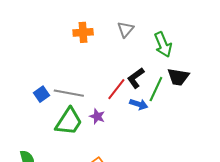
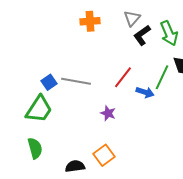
black L-shape: (136, 78) -> (142, 35), moved
purple star: (97, 116) -> (108, 113), moved
green trapezoid: (69, 121) -> (39, 109), moved

